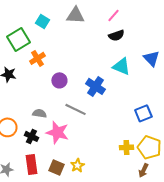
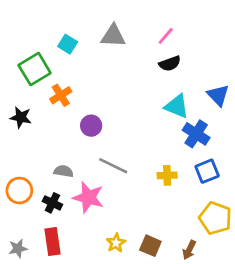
blue cross: (95, 86) -> (196, 134), moved
yellow cross: (126, 147) -> (167, 175), moved
brown square: (56, 167) -> (150, 246), moved
brown arrow: (143, 170) -> (189, 250), moved

